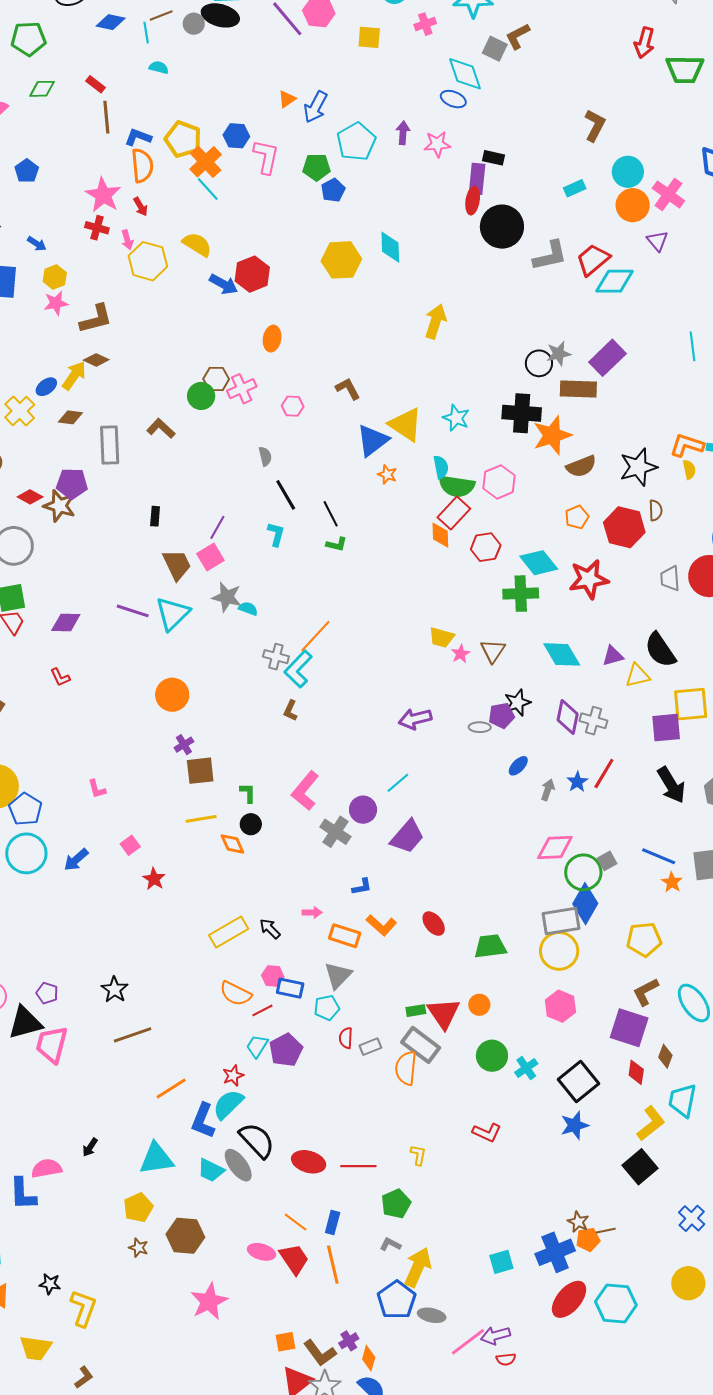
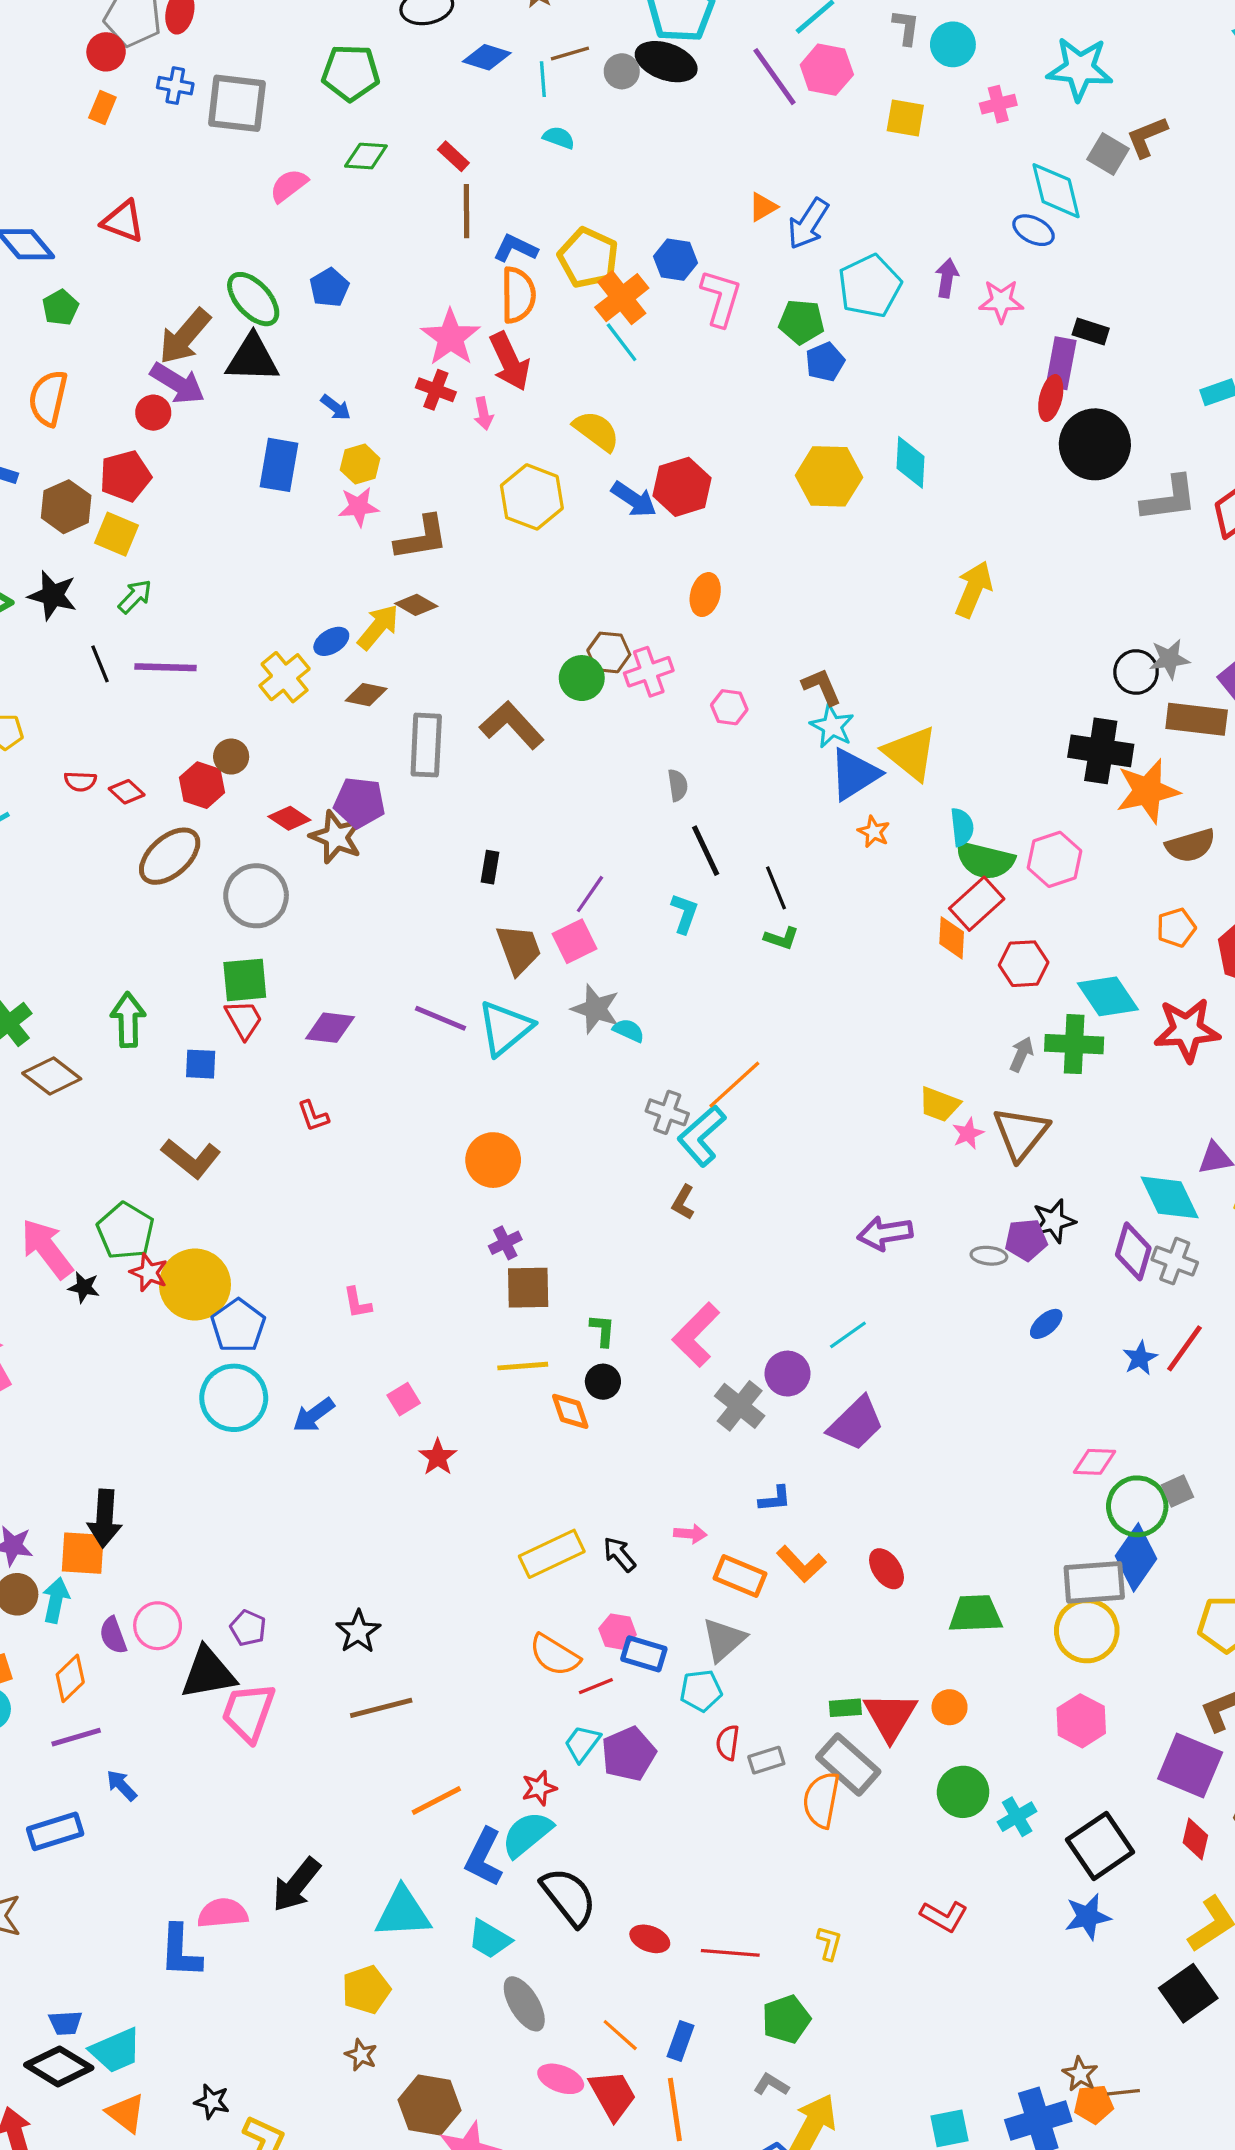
red arrow: (140, 207) -> (510, 361), size x1.8
yellow hexagon: (148, 261) -> (532, 497), moved
cyan star: (456, 418) -> (832, 726), moved
brown L-shape: (161, 428) -> (512, 725), size x1.4
brown triangle: (493, 651) -> (1021, 1133), size x1.4
cyan diamond: (562, 654) -> (1170, 1197), moved
gray arrow: (548, 790) -> (1021, 1054), moved
pink diamond: (555, 847) -> (1094, 1462), size x0.7
black arrow: (90, 1147) -> (296, 1885), size x1.8
red ellipse: (309, 1162) -> (650, 1939), size x0.7
gray ellipse: (238, 1165) -> (524, 2004), moved
brown hexagon: (185, 1236) -> (429, 2105), moved

